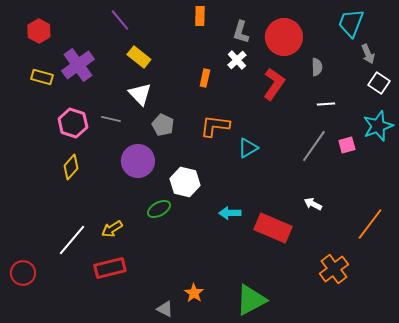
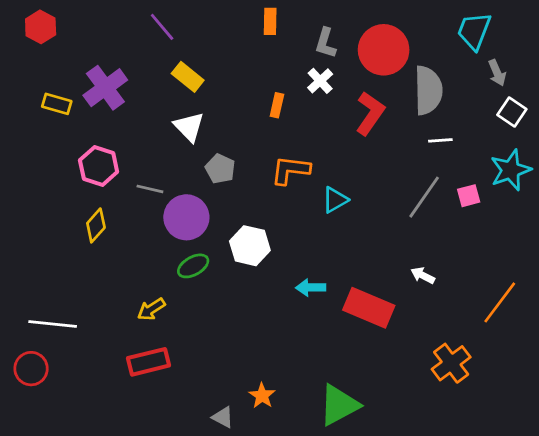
red hexagon: (39, 31) -> (41, 27), moved
gray semicircle: (317, 67) -> (428, 90), size x2.0
gray line: (111, 119) -> (150, 189), moved
green ellipse: (159, 209) -> (193, 266), moved
white line: (72, 240) -> (53, 324), moved, turned 56

